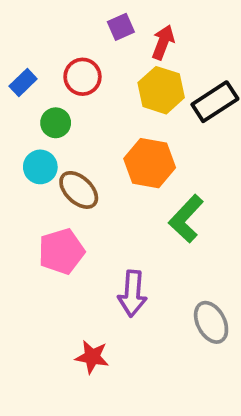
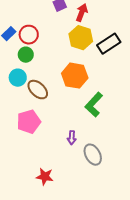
red circle: (83, 77) -> (29, 35), moved
purple arrow: (132, 294) -> (72, 138), moved, size x0.6
gray ellipse: (211, 322) -> (93, 155), moved

